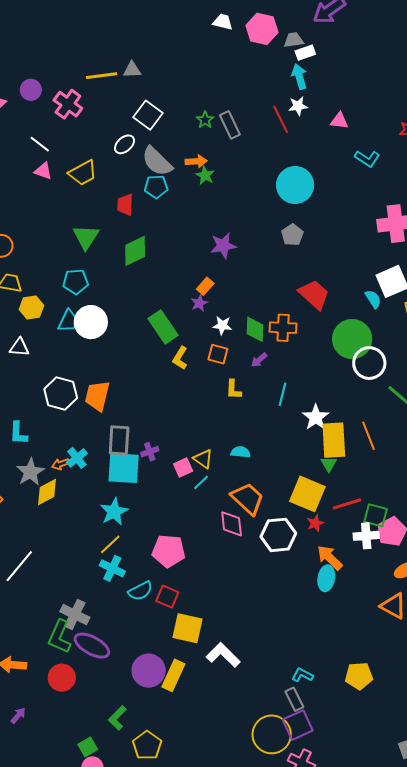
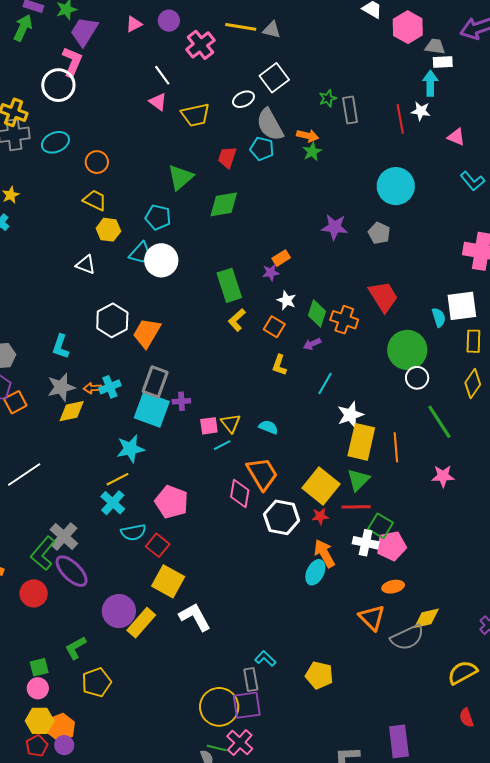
gray pentagon: (292, 235) -> (379, 233), turned -30
purple star: (223, 246) -> (335, 227), moved
white circle: (369, 363) -> (417, 378), size x0.7
green triangle: (329, 464) -> (358, 480), moved, size x1.4

